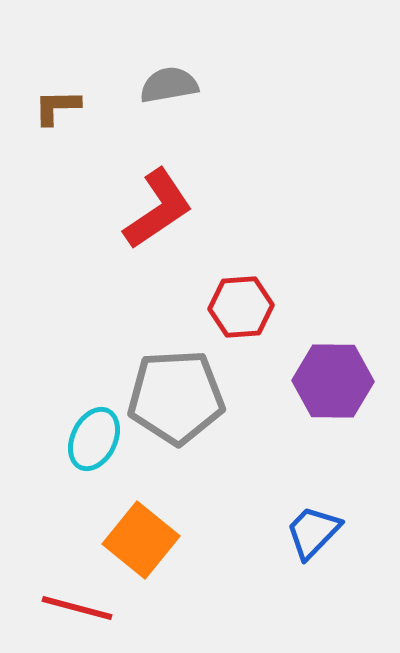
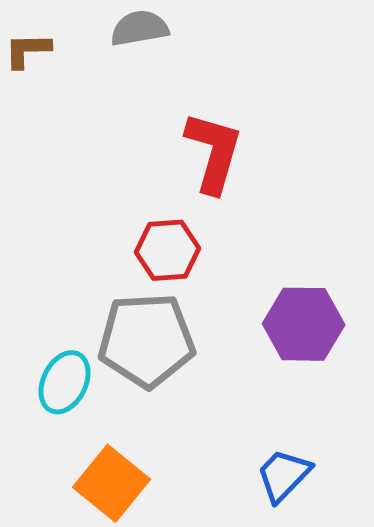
red L-shape: (158, 209) -> (214, 152), moved, turned -40
red hexagon: (241, 307) -> (168, 250), moved

